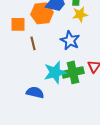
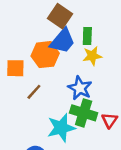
brown line: (33, 43) -> (34, 92), turned 56
green cross: (73, 72) -> (84, 113), moved, turned 30

